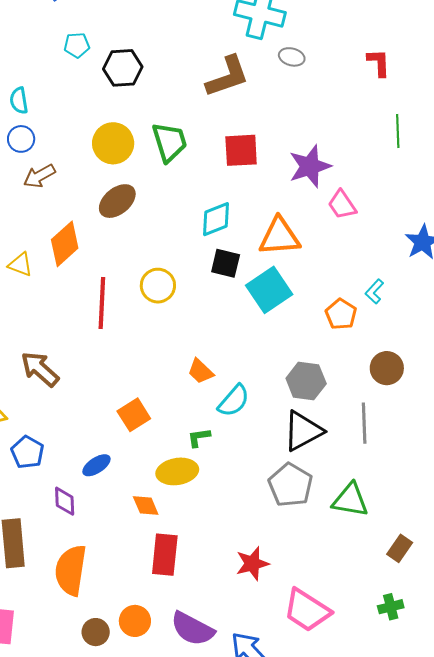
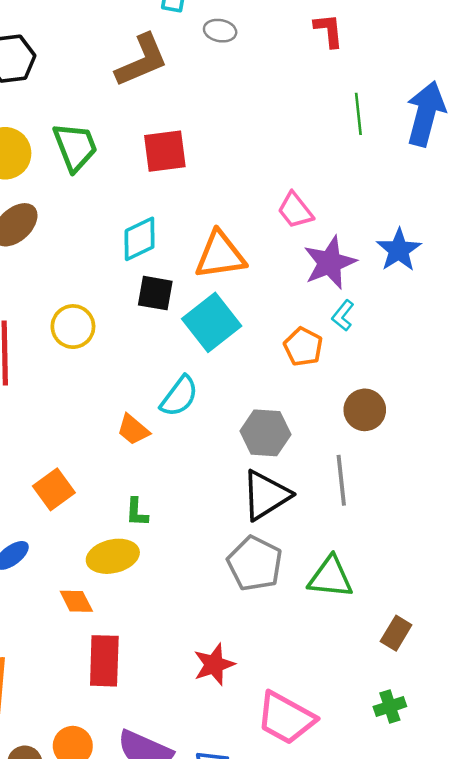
purple star: (310, 166) -> (330, 263), moved
cyan semicircle: (234, 401) -> (179, 396), moved
green L-shape: (199, 437) -> (137, 512), turned -75

